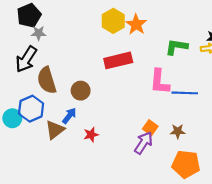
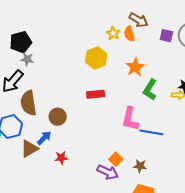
orange star: (136, 24) -> (135, 67), moved
green L-shape: (176, 47) -> (150, 90), turned -75
red rectangle: (118, 60) -> (96, 94), size x0.7
purple arrow: (144, 143) -> (108, 172), turned 75

